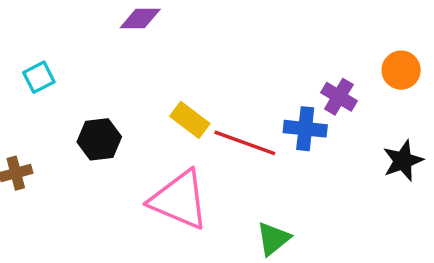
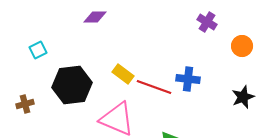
purple cross: (339, 97) -> (207, 22), moved
black hexagon: (99, 139) -> (72, 85), size x1.6

